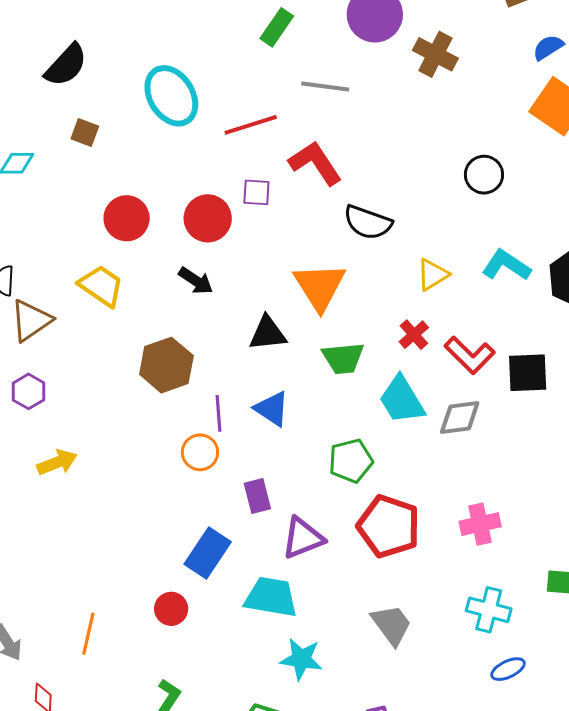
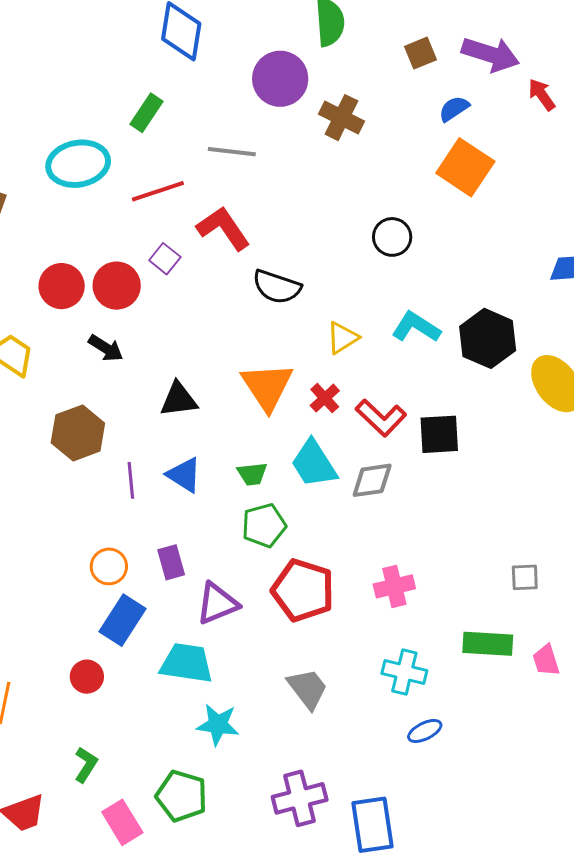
green rectangle: (277, 27) -> (147, 113), moved
cyan ellipse: (171, 96) -> (78, 164), turned -68
purple square: (256, 192) -> (165, 259), turned 36
red circle: (127, 218) -> (62, 286), moved
orange triangle: (320, 287) -> (267, 386), moved
green trapezoid: (343, 358) -> (252, 474), moved, size x0.7
orange circle: (200, 452) -> (109, 566), moved

